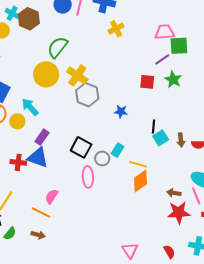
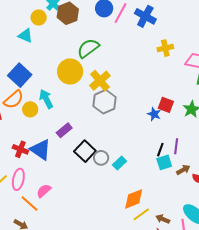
yellow cross: (116, 29) -> (165, 48), moved
purple line: (162, 59) -> (176, 146), moved, turned -63
blue star: (121, 112) -> (154, 114), moved
purple rectangle: (42, 137) -> (64, 130), moved
brown arrow: (181, 140) -> (183, 170), turned -128
gray circle: (102, 158) -> (101, 158), moved
yellow line: (138, 164) -> (141, 214), moved, turned -66
pink ellipse: (88, 177) -> (18, 179), moved

